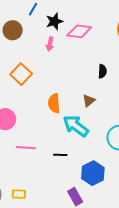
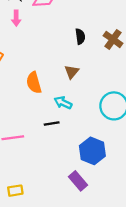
cyan arrow: (76, 126) -> (63, 103), size x0.6
black line: (60, 155) -> (52, 124), moved

